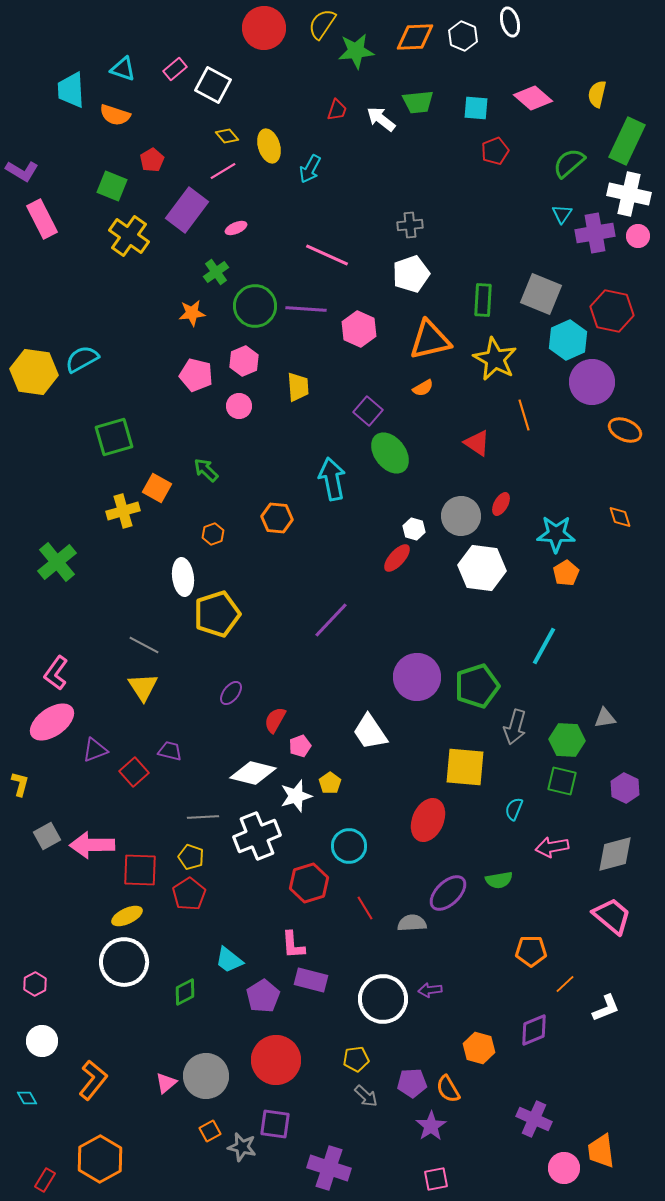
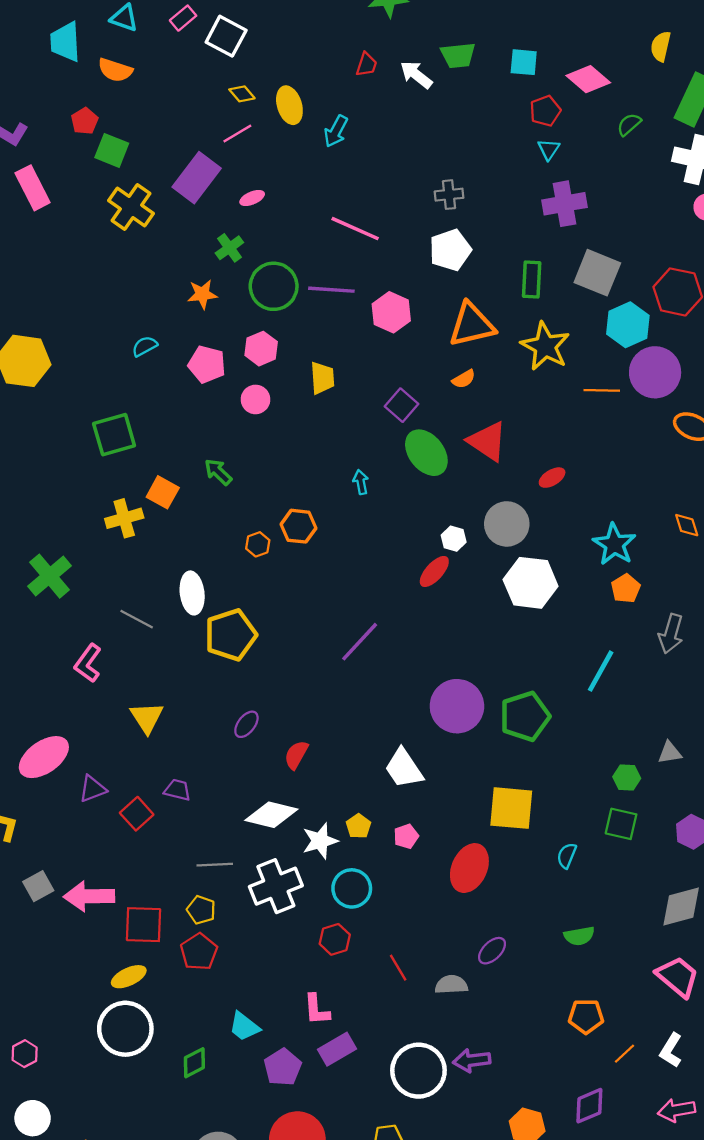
pink diamond: (533, 98) -> (588, 79), moved
red pentagon: (152, 160) -> (85, 121), moved
green semicircle: (569, 163) -> (629, 124), size x0.7
cyan triangle: (562, 214) -> (549, 149), moved
purple cross: (595, 233) -> (564, 204), moved
cyan semicircle: (82, 359) -> (145, 346), moved, size x0.7
orange line: (524, 415) -> (602, 390), moved, turned -72
red triangle: (477, 443) -> (488, 441), moved, size x1.4
cyan arrow: (332, 479) -> (361, 482), size x0.5
red ellipse: (501, 504) -> (552, 478), moved, turned 30
orange hexagon: (213, 534) -> (258, 544), moved
cyan star: (556, 534) -> (614, 544), turned 30
gray line: (144, 645) -> (137, 619), moved
pink L-shape: (56, 673) -> (88, 663), moved
gray arrow: (515, 727) -> (671, 634), moved
green hexagon: (567, 740) -> (627, 777), size x0.7
pink pentagon: (300, 746) -> (406, 836), moved
cyan circle: (349, 846) -> (352, 888), moved
pink arrow: (552, 847) -> (677, 1110), moved
green semicircle: (499, 880) -> (579, 936), moved
red hexagon: (309, 883) -> (335, 939), size x0.7
purple ellipse: (448, 893) -> (492, 951), size x0.7
purple rectangle: (311, 980) -> (337, 1049), turned -44
purple arrow: (430, 990) -> (472, 1060), size x1.4
white L-shape: (606, 1008) -> (671, 1050), moved, turned 144

